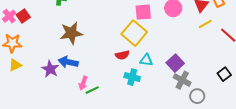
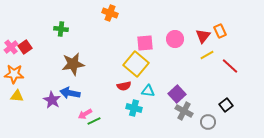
yellow triangle: (15, 65) -> (17, 96), turned 32
pink arrow: (83, 83) -> (85, 114), turned 40
gray circle: (197, 96) -> (208, 122), moved

